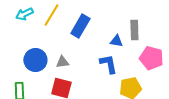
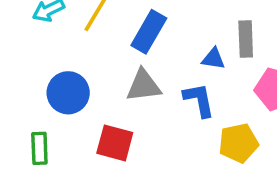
gray triangle: (62, 62) -> (143, 86), moved, size x1.5

